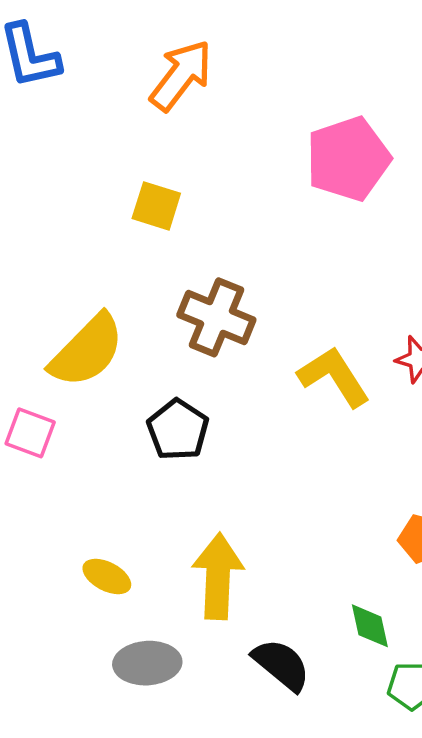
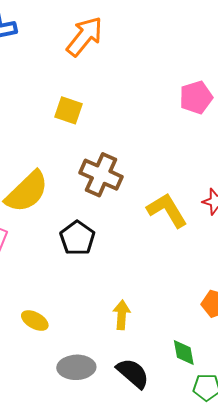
pink pentagon: (348, 159) -> (196, 97), moved, size x0.7
yellow arrow: (218, 576) -> (122, 315), moved, size x0.6
gray ellipse: (147, 663) -> (76, 367), moved

